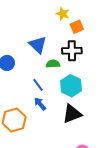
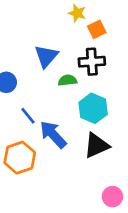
blue triangle: (38, 45) -> (46, 56), turned 30
blue line: (38, 85) -> (28, 116), moved
blue arrow: (40, 104) -> (53, 134), size x1.6

